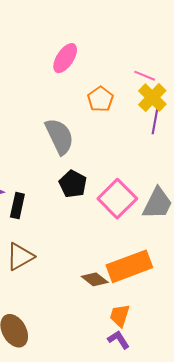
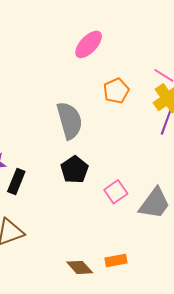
pink square: (117, 199) -> (116, 192), size x0.6
orange rectangle: (129, 266) -> (116, 261), size x0.5

